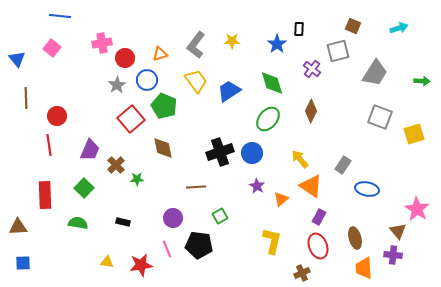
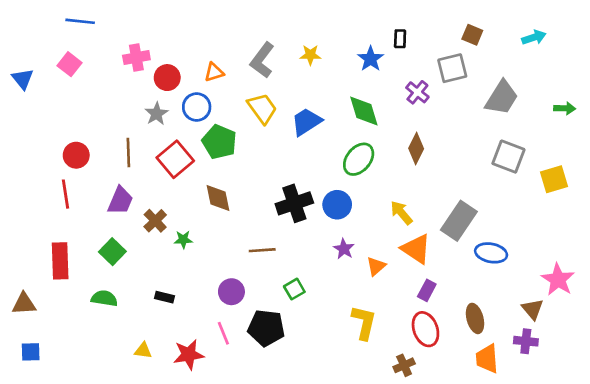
brown line: (26, 98) -> (128, 153), moved
gray rectangle: (343, 165) -> (459, 221), size x1.6

